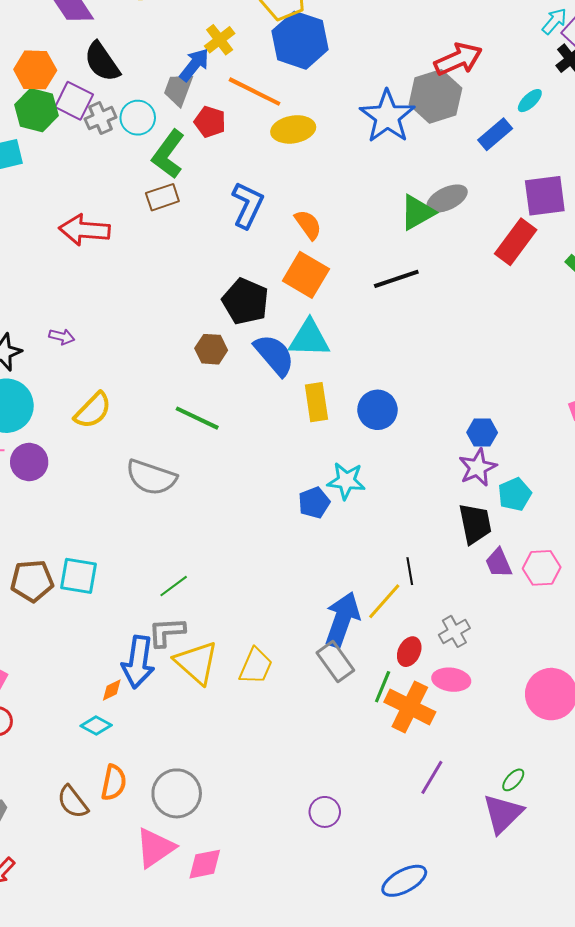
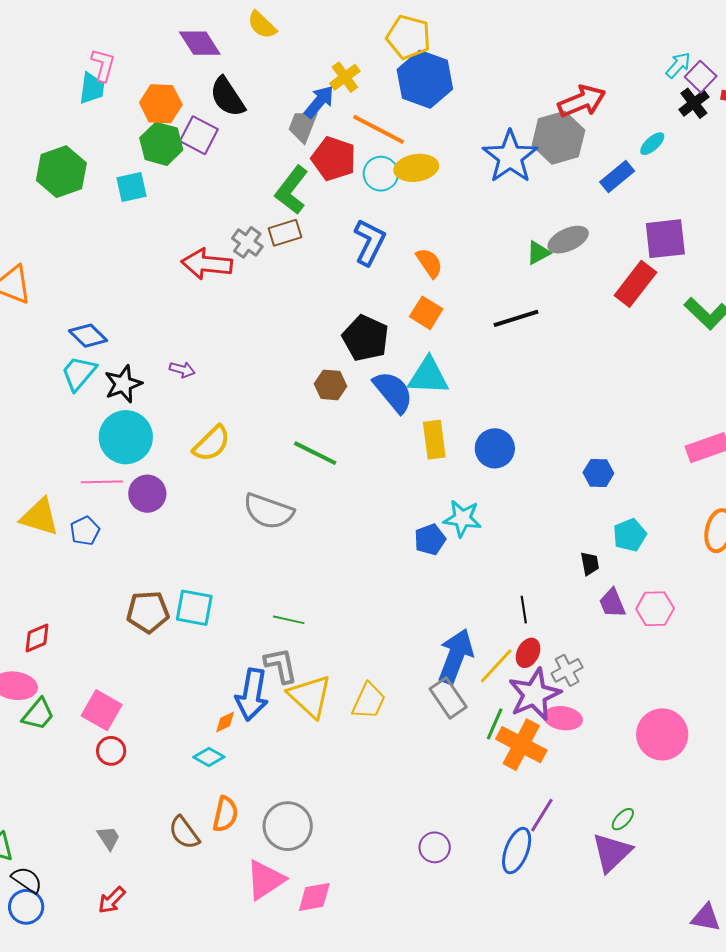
gray cross: (100, 118) -> (247, 242), moved, turned -32
cyan circle: (138, 118) -> (381, 174), moved
red pentagon: (210, 122) -> (334, 159), size x1.4
green triangle: (417, 212) -> (538, 253), size x0.7
orange square: (306, 275) -> (426, 313), size x0.7
purple star: (478, 467) -> (534, 694), moved, size x1.4
black trapezoid: (475, 524) -> (590, 564), size x0.6
green line: (174, 586) -> (289, 620), turned 48
yellow line: (384, 601) -> (496, 666), moved
gray L-shape: (167, 632) -> (281, 665), turned 81
red ellipse: (409, 652) -> (528, 653), moved
blue ellipse: (404, 881) -> (517, 851), moved, turned -42

